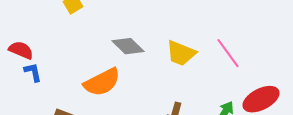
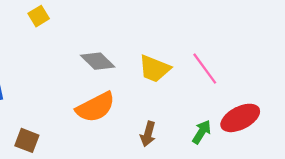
orange semicircle: (102, 82) -> (95, 107), moved

